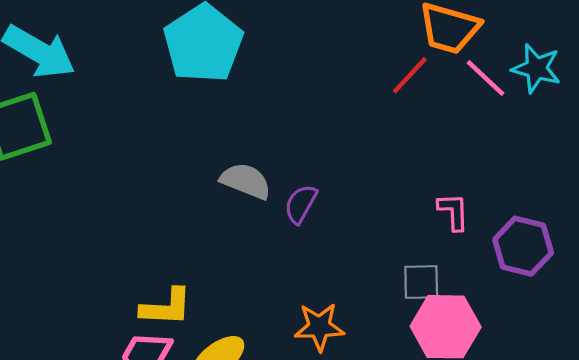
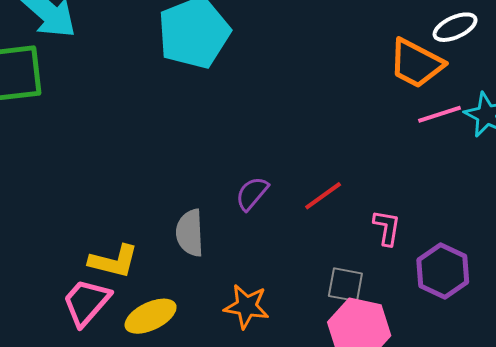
red line: (410, 75) -> (323, 196), moved
pink line: (485, 78) -> (439, 114), turned -72
gray semicircle: (246, 181) -> (190, 233), moved, turned -126

